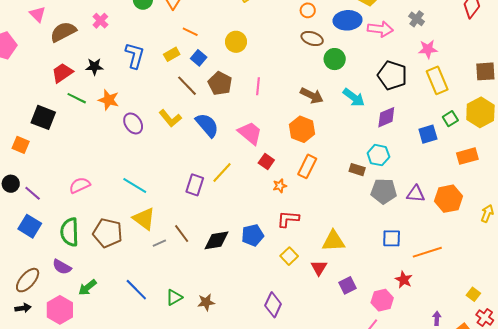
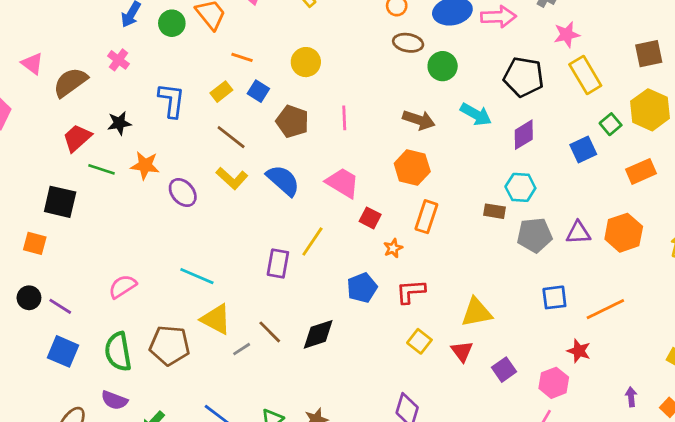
brown line: (187, 86) -> (231, 137), moved
blue pentagon: (253, 235) -> (362, 288), moved

